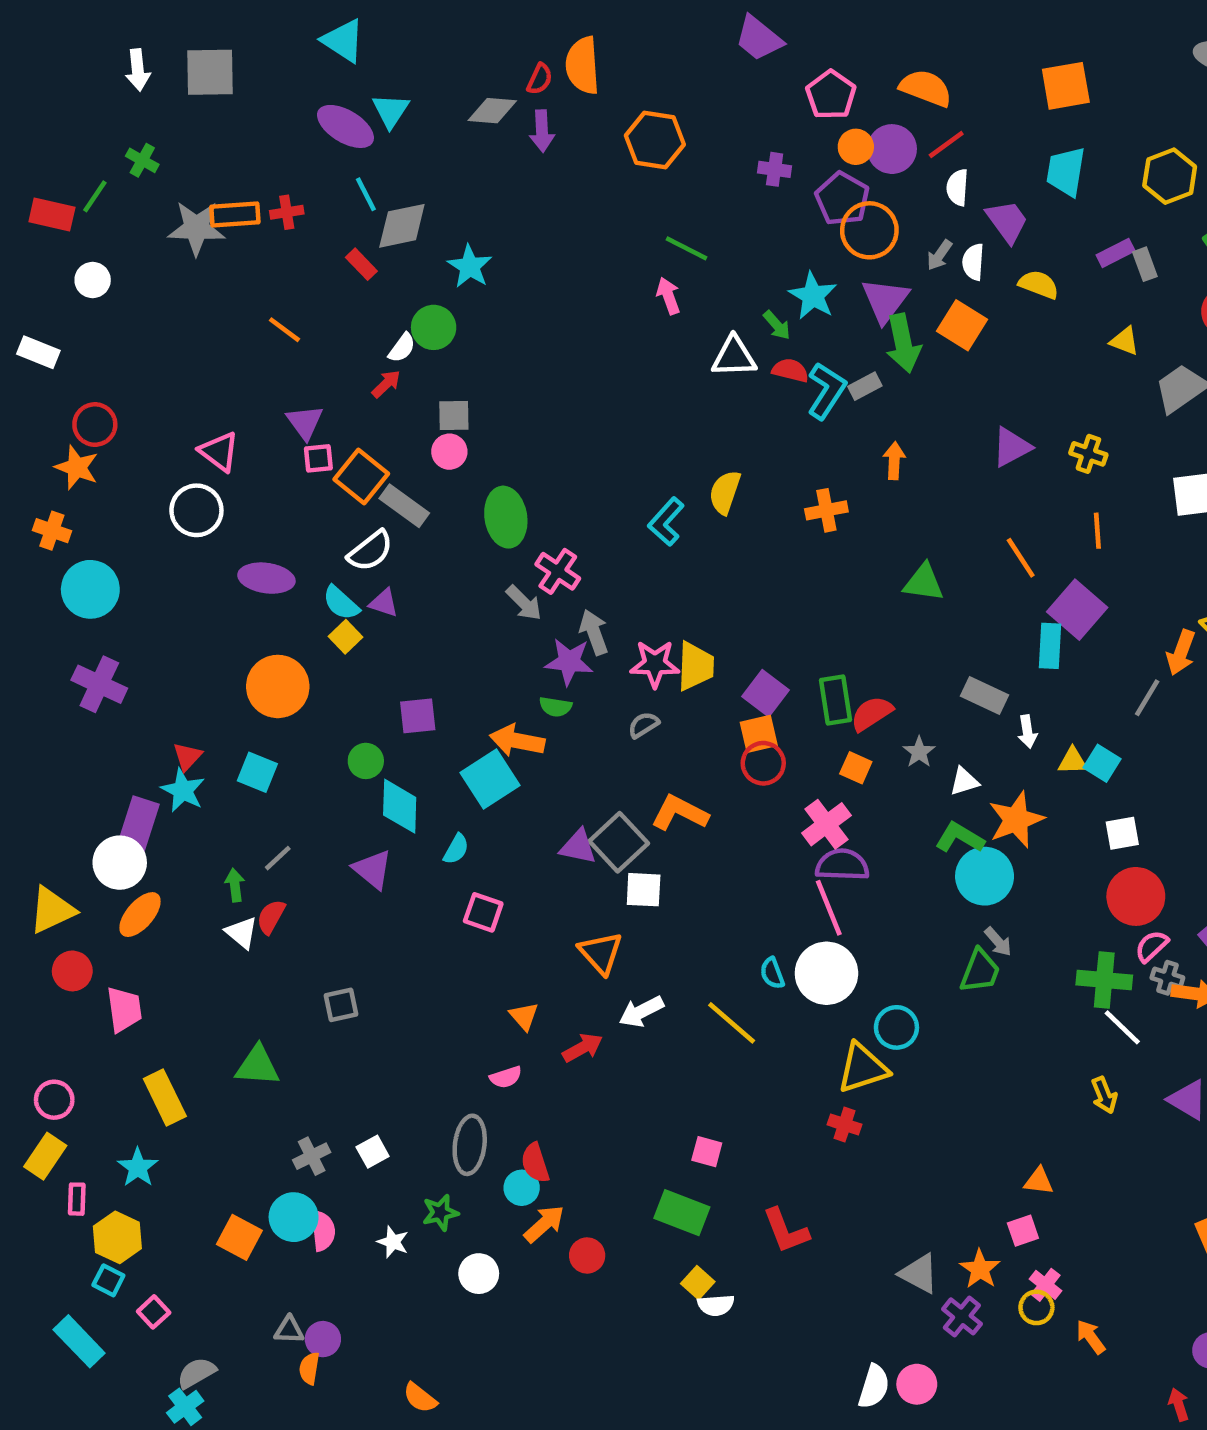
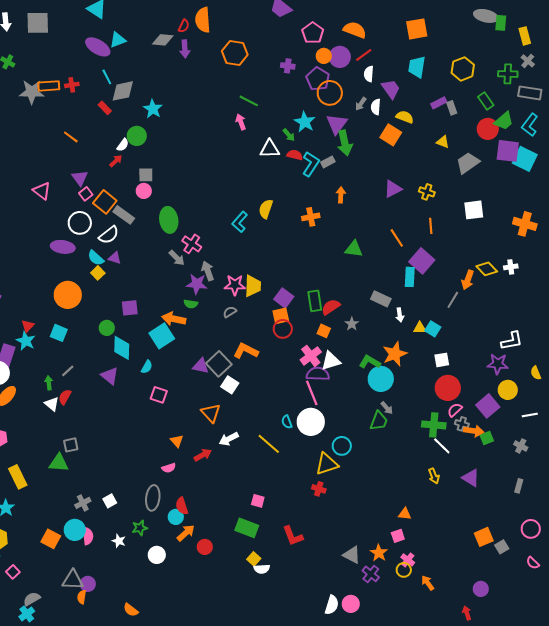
cyan triangle: (391, 111) -> (118, 40), turned 36
orange square: (962, 325) -> (391, 135), moved
pink square: (318, 458) -> (86, 194), turned -32
white circle: (196, 510) -> (80, 223), moved
white triangle: (964, 781) -> (331, 361), moved, size x1.5
white square: (644, 890) -> (230, 385), turned 30
gray square: (341, 1005) -> (71, 445), moved
gray triangle: (289, 1330) -> (73, 580), size x1.6

